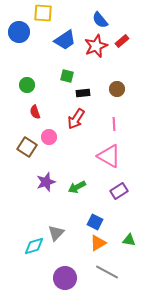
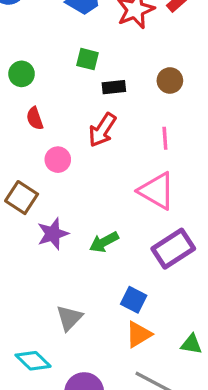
brown square: (27, 147) -> (22, 198), moved
purple rectangle: (119, 191) -> (173, 249), size x1.4
green triangle: (129, 240) -> (191, 344), moved
cyan diamond: (34, 246) -> (33, 361), moved, turned 60

